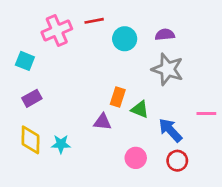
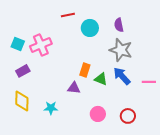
pink cross: (57, 30) -> (41, 45), moved
purple semicircle: (165, 35) -> (119, 25), turned -96
blue arrow: (170, 130) -> (122, 76), moved
cyan star: (61, 144) -> (51, 108), moved

